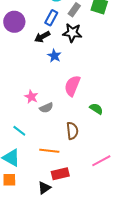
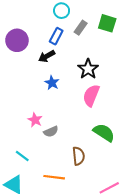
black star: (72, 33) -> (88, 69), moved, turned 30
blue star: (54, 56) -> (52, 83), moved
pink semicircle: (72, 86) -> (91, 95), moved
green semicircle: (96, 109) -> (104, 133), size x1.5

